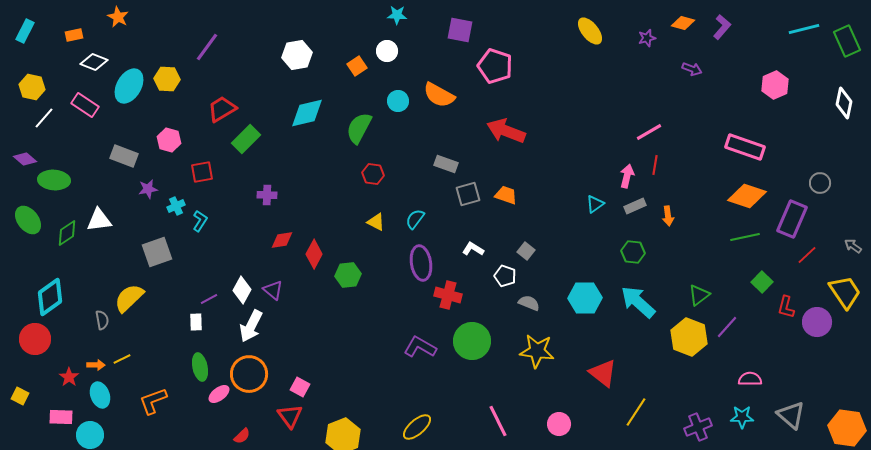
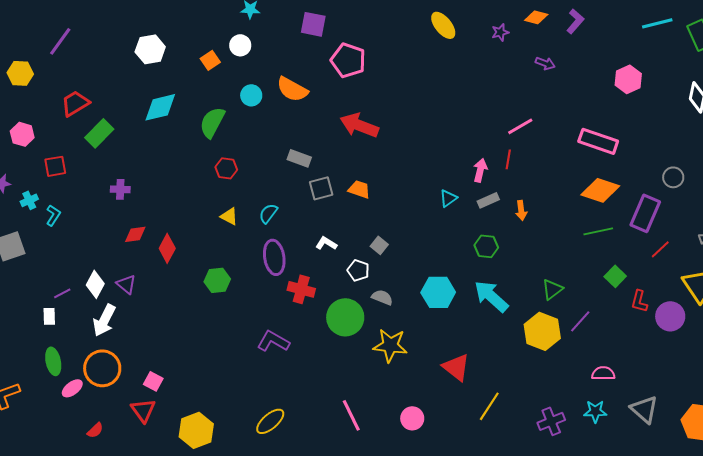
pink line: (649, 132) -> (520, 126), moved
green hexagon: (348, 275) -> (217, 280), moved
green circle: (472, 341) -> (345, 317), moved

